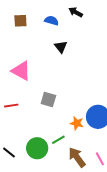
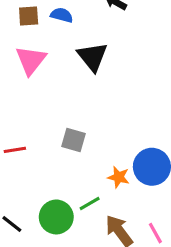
blue semicircle: (51, 21) -> (62, 15), moved
black triangle: (61, 47) -> (92, 57), size x1.5
pink triangle: (21, 71) -> (31, 60), moved, turned 40

